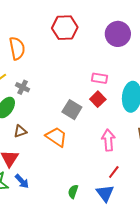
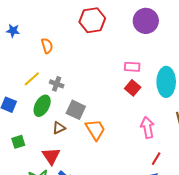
orange semicircle: (17, 48) -> (47, 46), size x0.7
gray square: (72, 110) -> (76, 110), moved
orange trapezoid: (56, 137) -> (95, 130), turned 30

